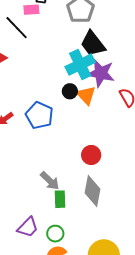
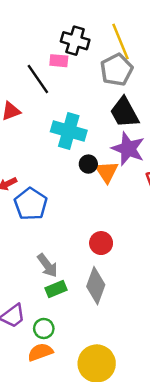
cyan cross: (80, 65) -> (69, 131), moved, turned 32
blue pentagon: (39, 115) -> (31, 204), moved
green rectangle: (60, 199) -> (56, 289), turned 60

